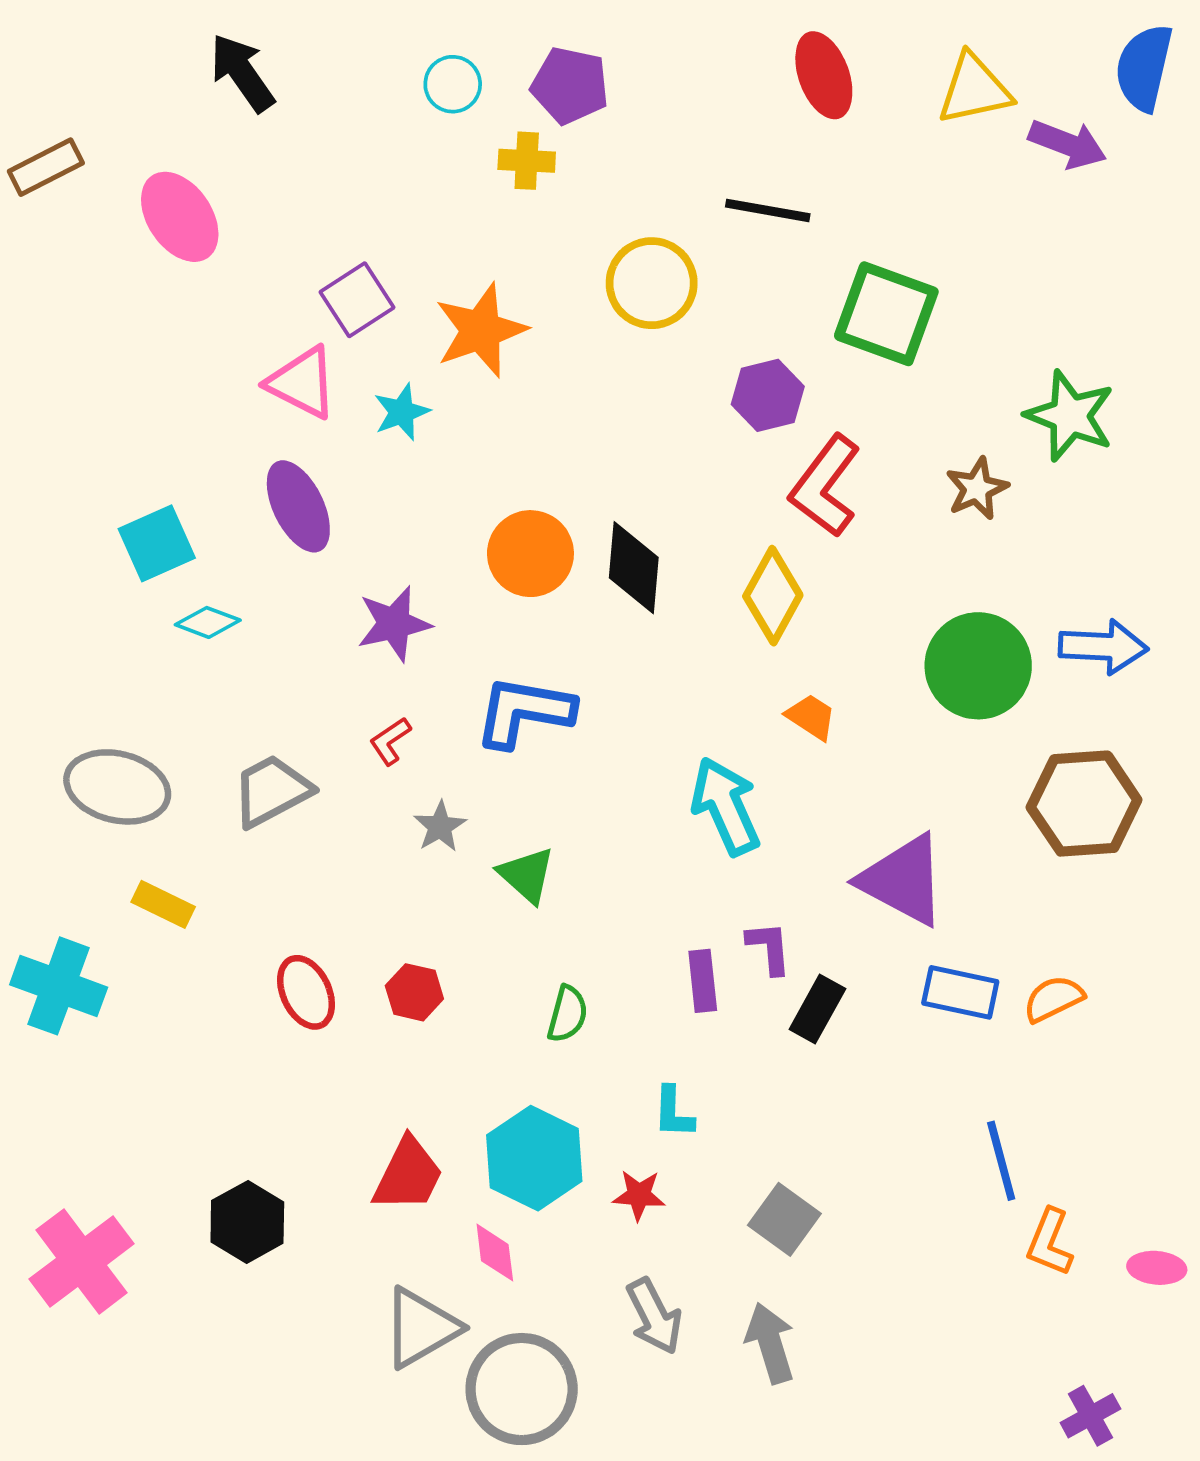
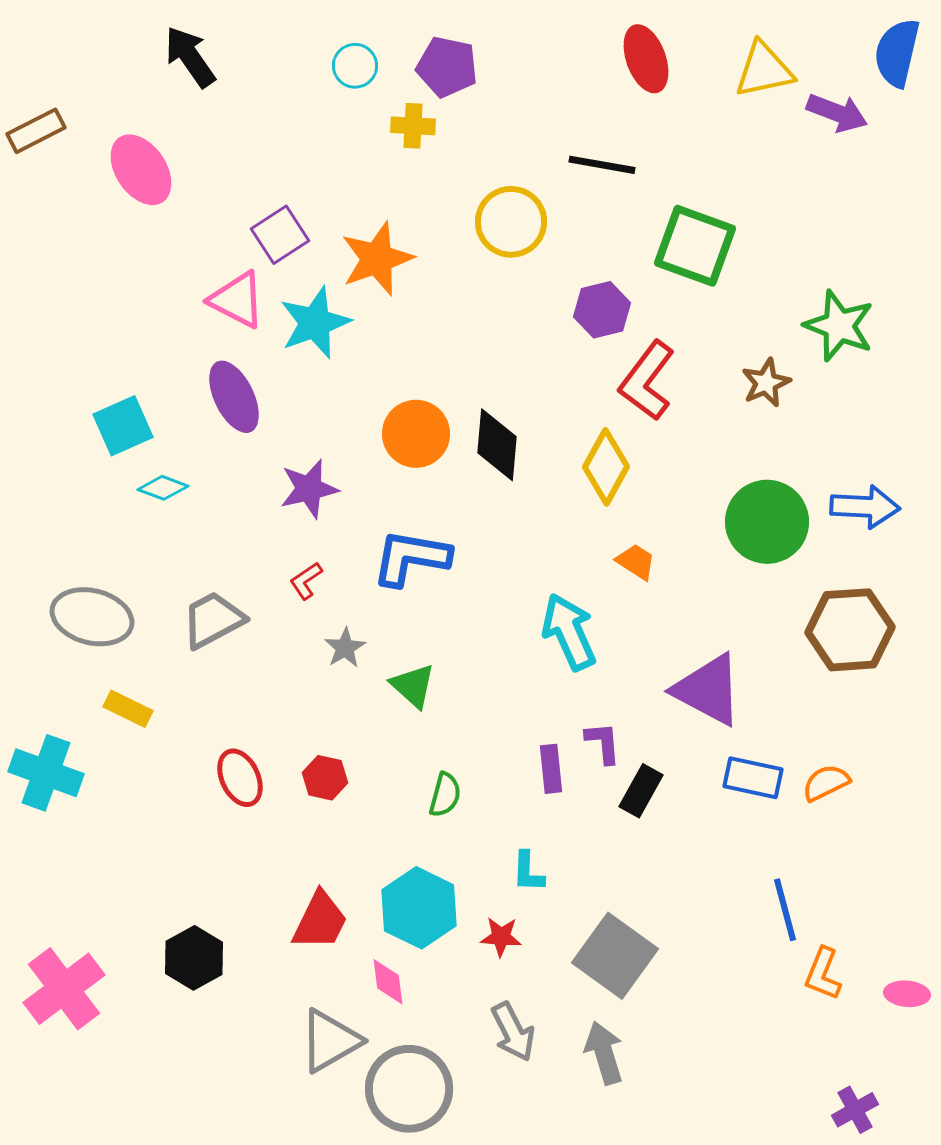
cyan star: (402, 412) -> (315, 323), size x1.6
gray square: (784, 1219) -> (615, 956), size x1.5

